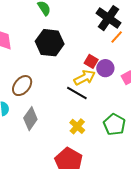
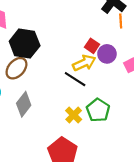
orange line: (117, 37) -> (121, 21), turned -48
black hexagon: (50, 43) -> (25, 44), moved
green pentagon: (114, 124) -> (98, 110), moved

